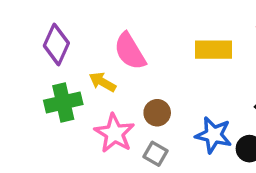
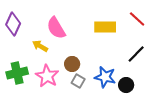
green cross: (63, 102) -> (17, 73), moved
gray square: (155, 154) -> (78, 81), moved

